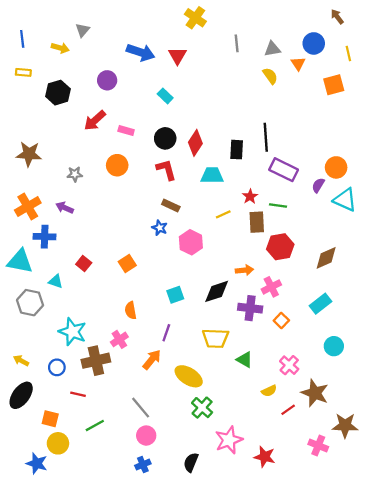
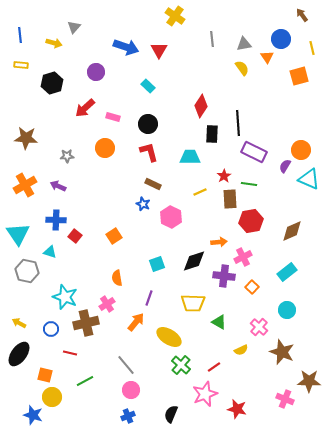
red diamond: (195, 143) -> (201, 106), moved
blue cross: (45, 237) -> (56, 220), moved
cyan triangle: (20, 261) -> (18, 234), turned 45
cyan circle: (334, 346) -> (287, 310), moved
red line: (288, 410) -> (214, 367), moved

